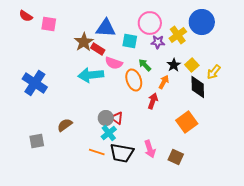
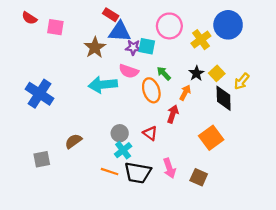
purple star: (158, 42) -> (133, 47), moved
red rectangle: (98, 49) -> (111, 15), moved
red triangle: (117, 118) -> (150, 133), moved

